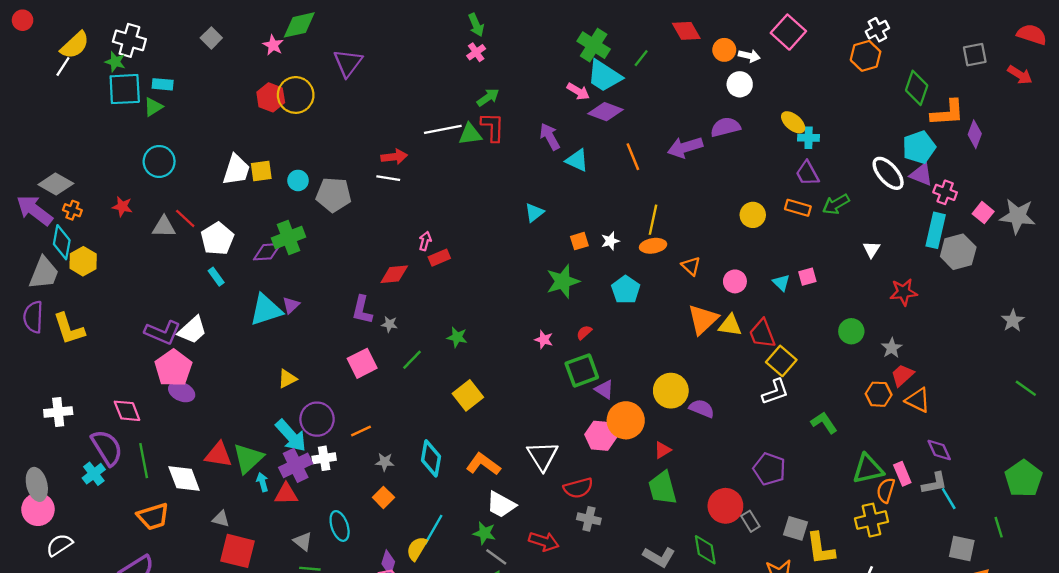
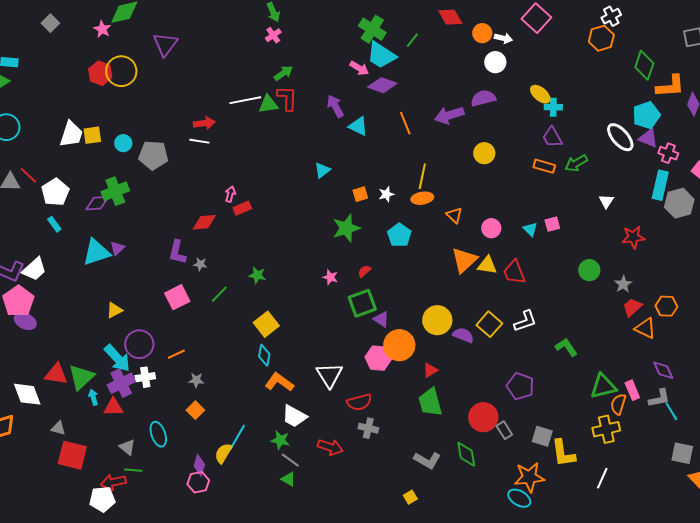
yellow circle: (753, 215) -> (484, 153), moved
yellow square: (781, 361) -> (489, 324), moved
orange hexagon: (879, 394) -> (666, 306), moved
cyan diamond: (431, 458) -> (264, 355), moved, size x0.7

